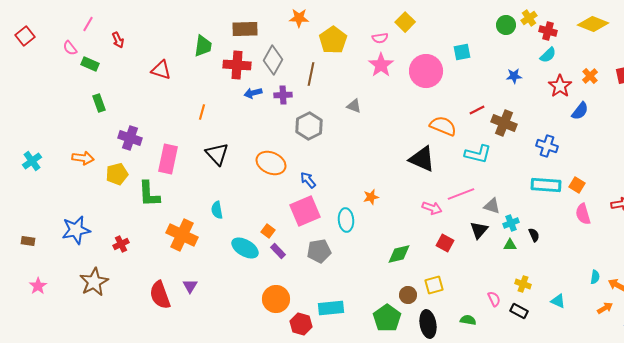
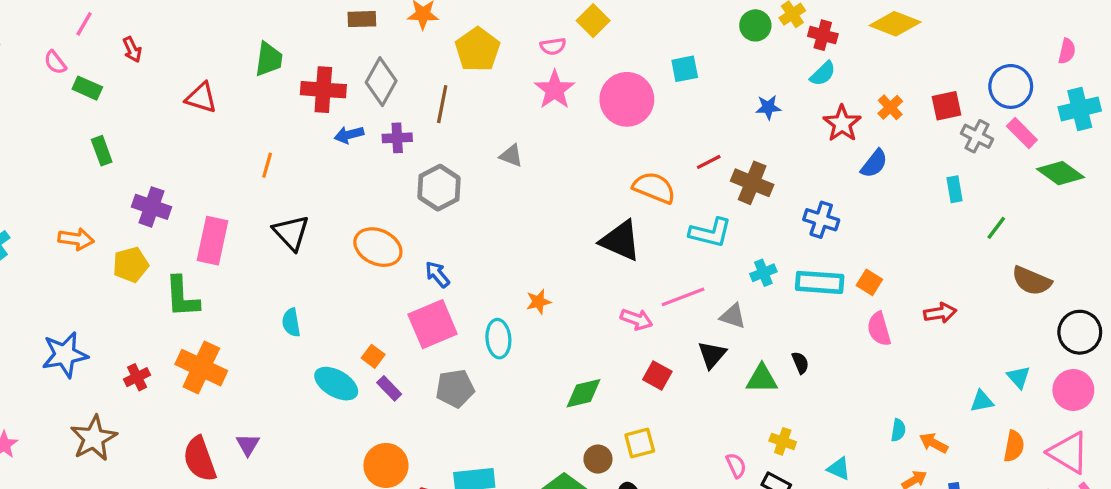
brown rectangle: (245, 29) -> (362, 19), moved, size x0.7
cyan cross: (511, 223) -> (763, 273), moved
orange cross: (182, 235) -> (201, 368), moved
green triangle: (510, 245) -> (762, 379), size x1.5

